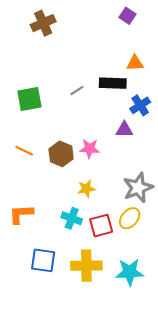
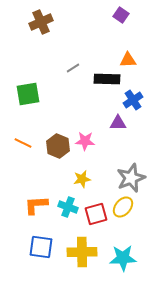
gray line: (77, 91) -> (73, 68), moved
orange L-shape: (21, 214) -> (36, 205), moved

